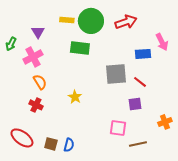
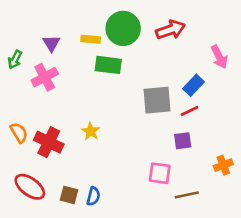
yellow rectangle: (67, 20) -> (91, 39), moved
blue rectangle: (143, 54) -> (194, 85), moved, turned -42
orange semicircle: (40, 82) -> (19, 133), moved
red line: (140, 82) -> (189, 111), turned -64
yellow star: (75, 97) -> (91, 131), moved
red cross: (36, 105) -> (49, 142), size x1.5

